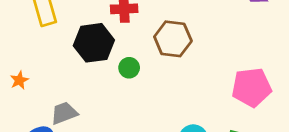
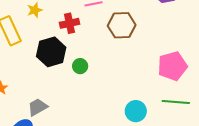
brown hexagon: (173, 39) -> (122, 25), moved

